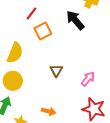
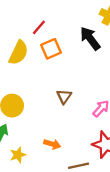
yellow semicircle: (15, 53) -> (19, 53), moved

